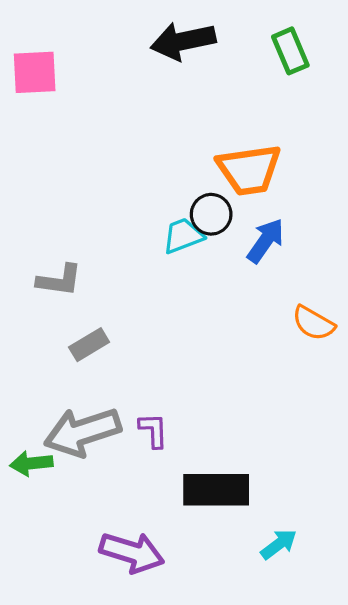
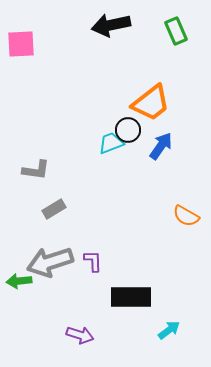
orange trapezoid: (249, 170) -> (151, 103), turned -30
orange semicircle: (313, 323) -> (186, 216), moved
purple arrow: (132, 552) -> (80, 335), size x0.7

